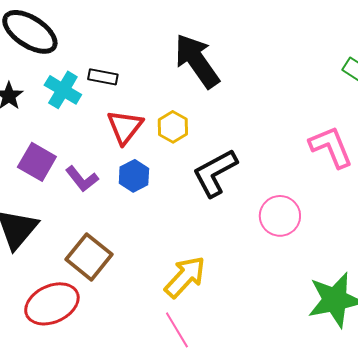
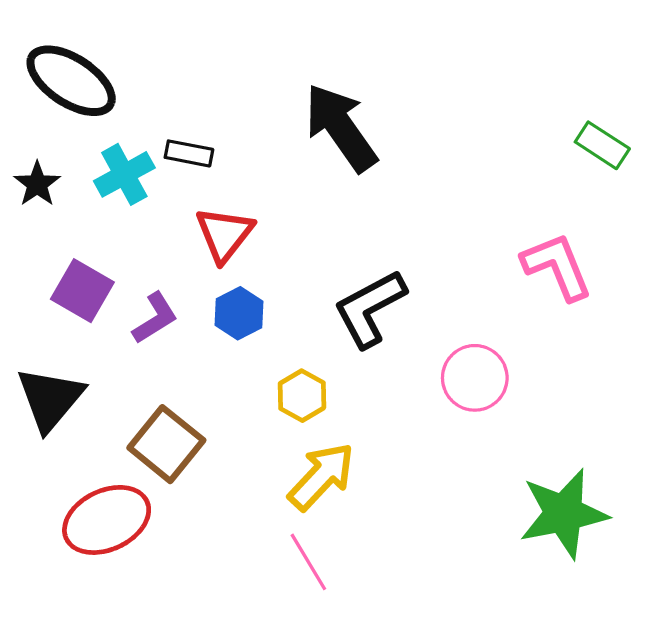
cyan cross: (63, 90) -> (124, 174), turned 30
yellow hexagon: (173, 127) -> (302, 396), moved
purple L-shape: (82, 179) -> (155, 318), turned -84

